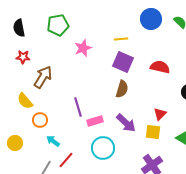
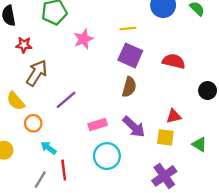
red star: (23, 57) -> (24, 45), moved
purple line: (78, 107) -> (66, 100), moved, turned 66
red triangle: (160, 114) -> (174, 116), turned 32
red line: (66, 160) -> (64, 170), turned -48

